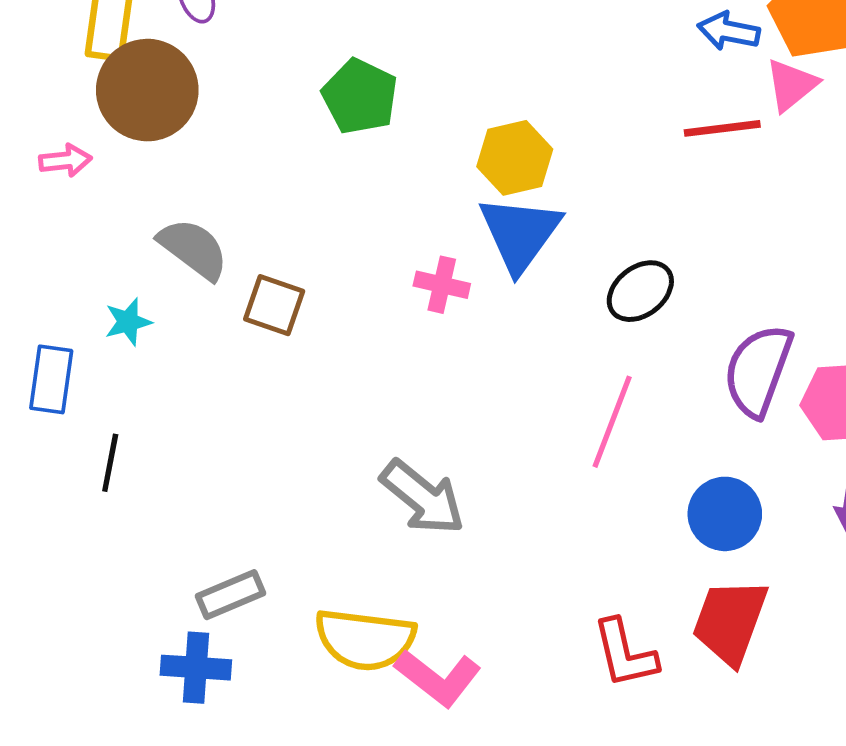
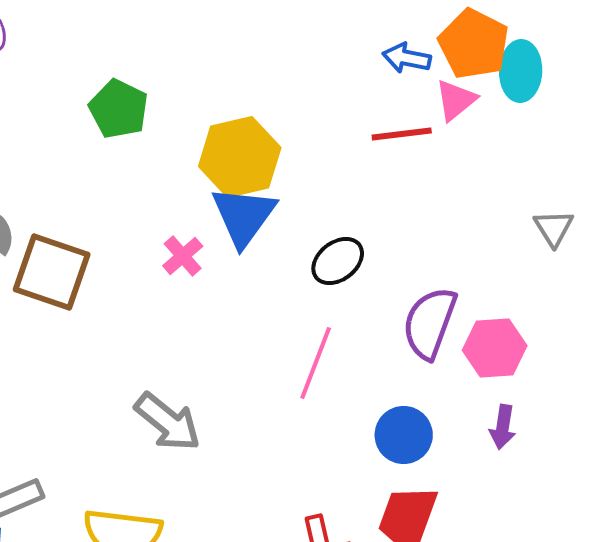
yellow hexagon: (515, 158) -> (240, 157), size x1.4
pink cross: (442, 285) -> (183, 256), turned 36
brown square: (274, 305) -> (52, 272), size x1.6

